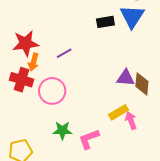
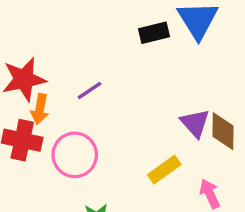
purple triangle: (126, 78) -> (195, 123), turned 48
yellow rectangle: (118, 112) -> (164, 170), moved

